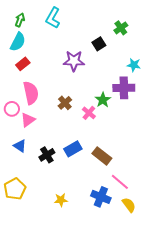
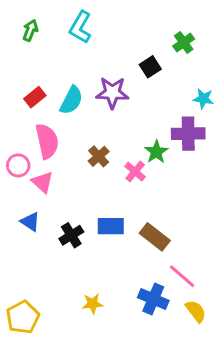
cyan semicircle: (18, 42) -> (71, 100), moved
pink triangle: (28, 120) -> (42, 182), turned -42
blue rectangle: (73, 149) -> (111, 226), turned 30
yellow pentagon: (15, 189) -> (23, 317), moved

